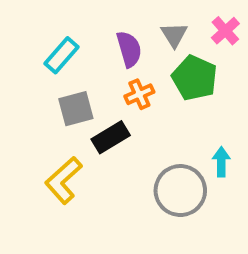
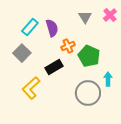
purple semicircle: (129, 49) -> (52, 28), moved
green pentagon: (195, 78) -> (89, 56), moved
gray square: (76, 109) -> (22, 53), moved, turned -30

